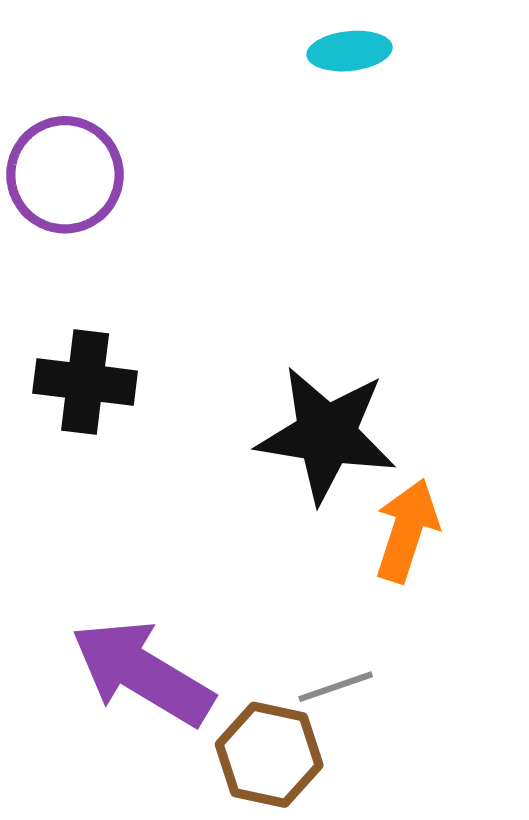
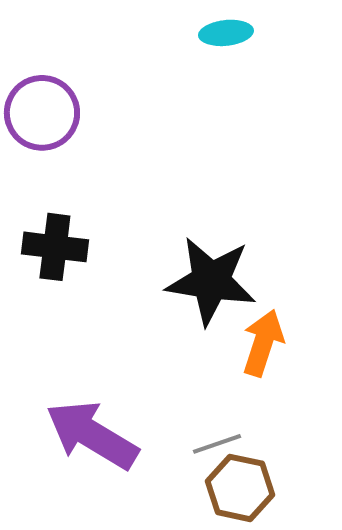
brown hexagon: (269, 755) -> (240, 488), moved

